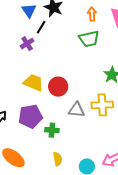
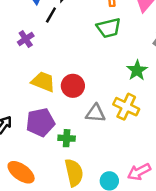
purple cross: (27, 44) -> (26, 39), moved
yellow cross: (102, 105) -> (126, 107), turned 30
yellow semicircle: (58, 159) -> (74, 173), size x1.6

